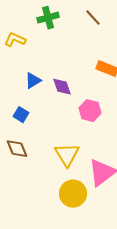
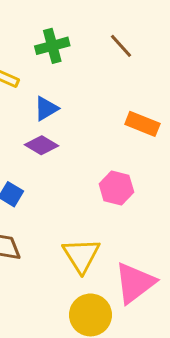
blue triangle: (33, 81) -> (46, 109), moved
purple diamond: (62, 87) -> (42, 145), moved, turned -40

